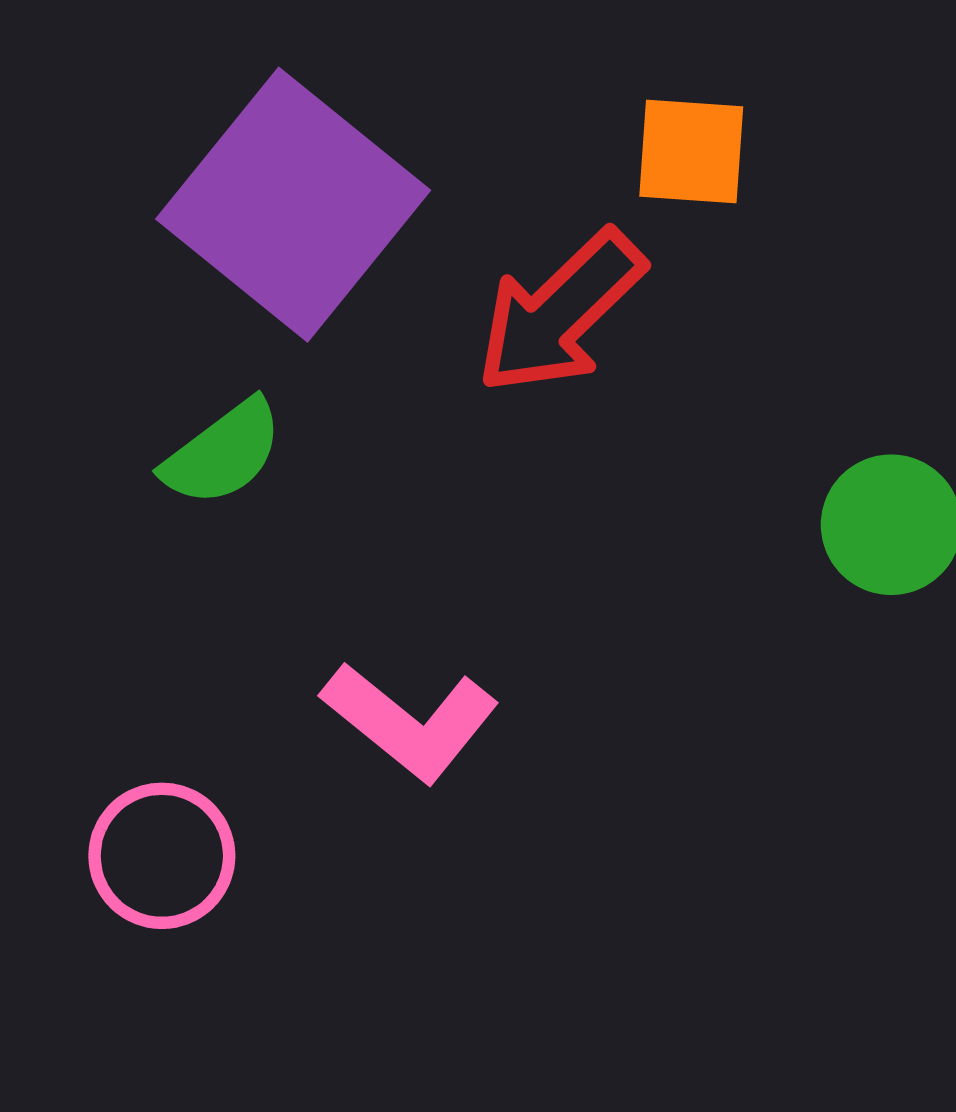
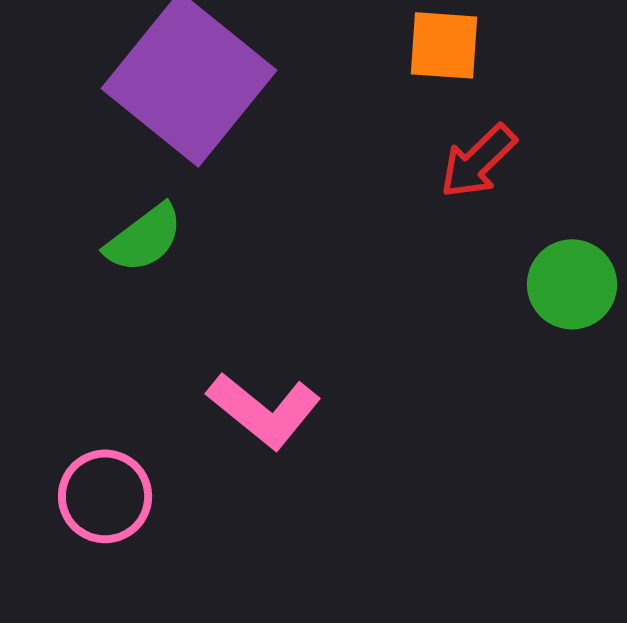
red arrow: (560, 312) -> (478, 161), moved, size x0.7

